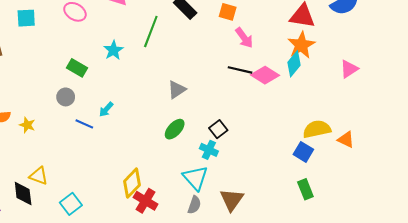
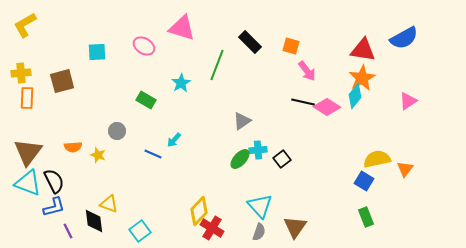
gray circle: (66, 97) -> (117, 131), moved
orange triangle: (346, 140) -> (405, 169), turned 42
cyan cross: (209, 150) -> (258, 150), moved, turned -30

